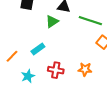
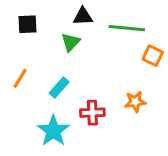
orange line: (12, 56) -> (20, 78), moved
cyan star: (28, 76) -> (53, 131), size x1.5

